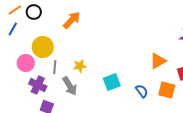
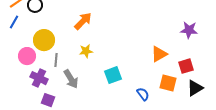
orange arrow: (72, 20) -> (83, 21), moved
yellow star: (80, 66) -> (86, 51), moved
blue semicircle: (142, 91) -> (143, 94), moved

